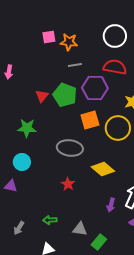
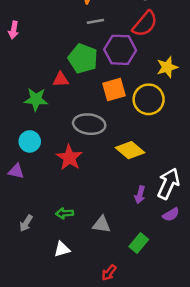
red semicircle: (115, 67) -> (145, 24), turned 120
red triangle: (42, 96) -> (61, 80), moved, turned 48
red star: (68, 184) -> (69, 158), moved, size x1.5
green rectangle: (99, 242) -> (139, 243), moved

